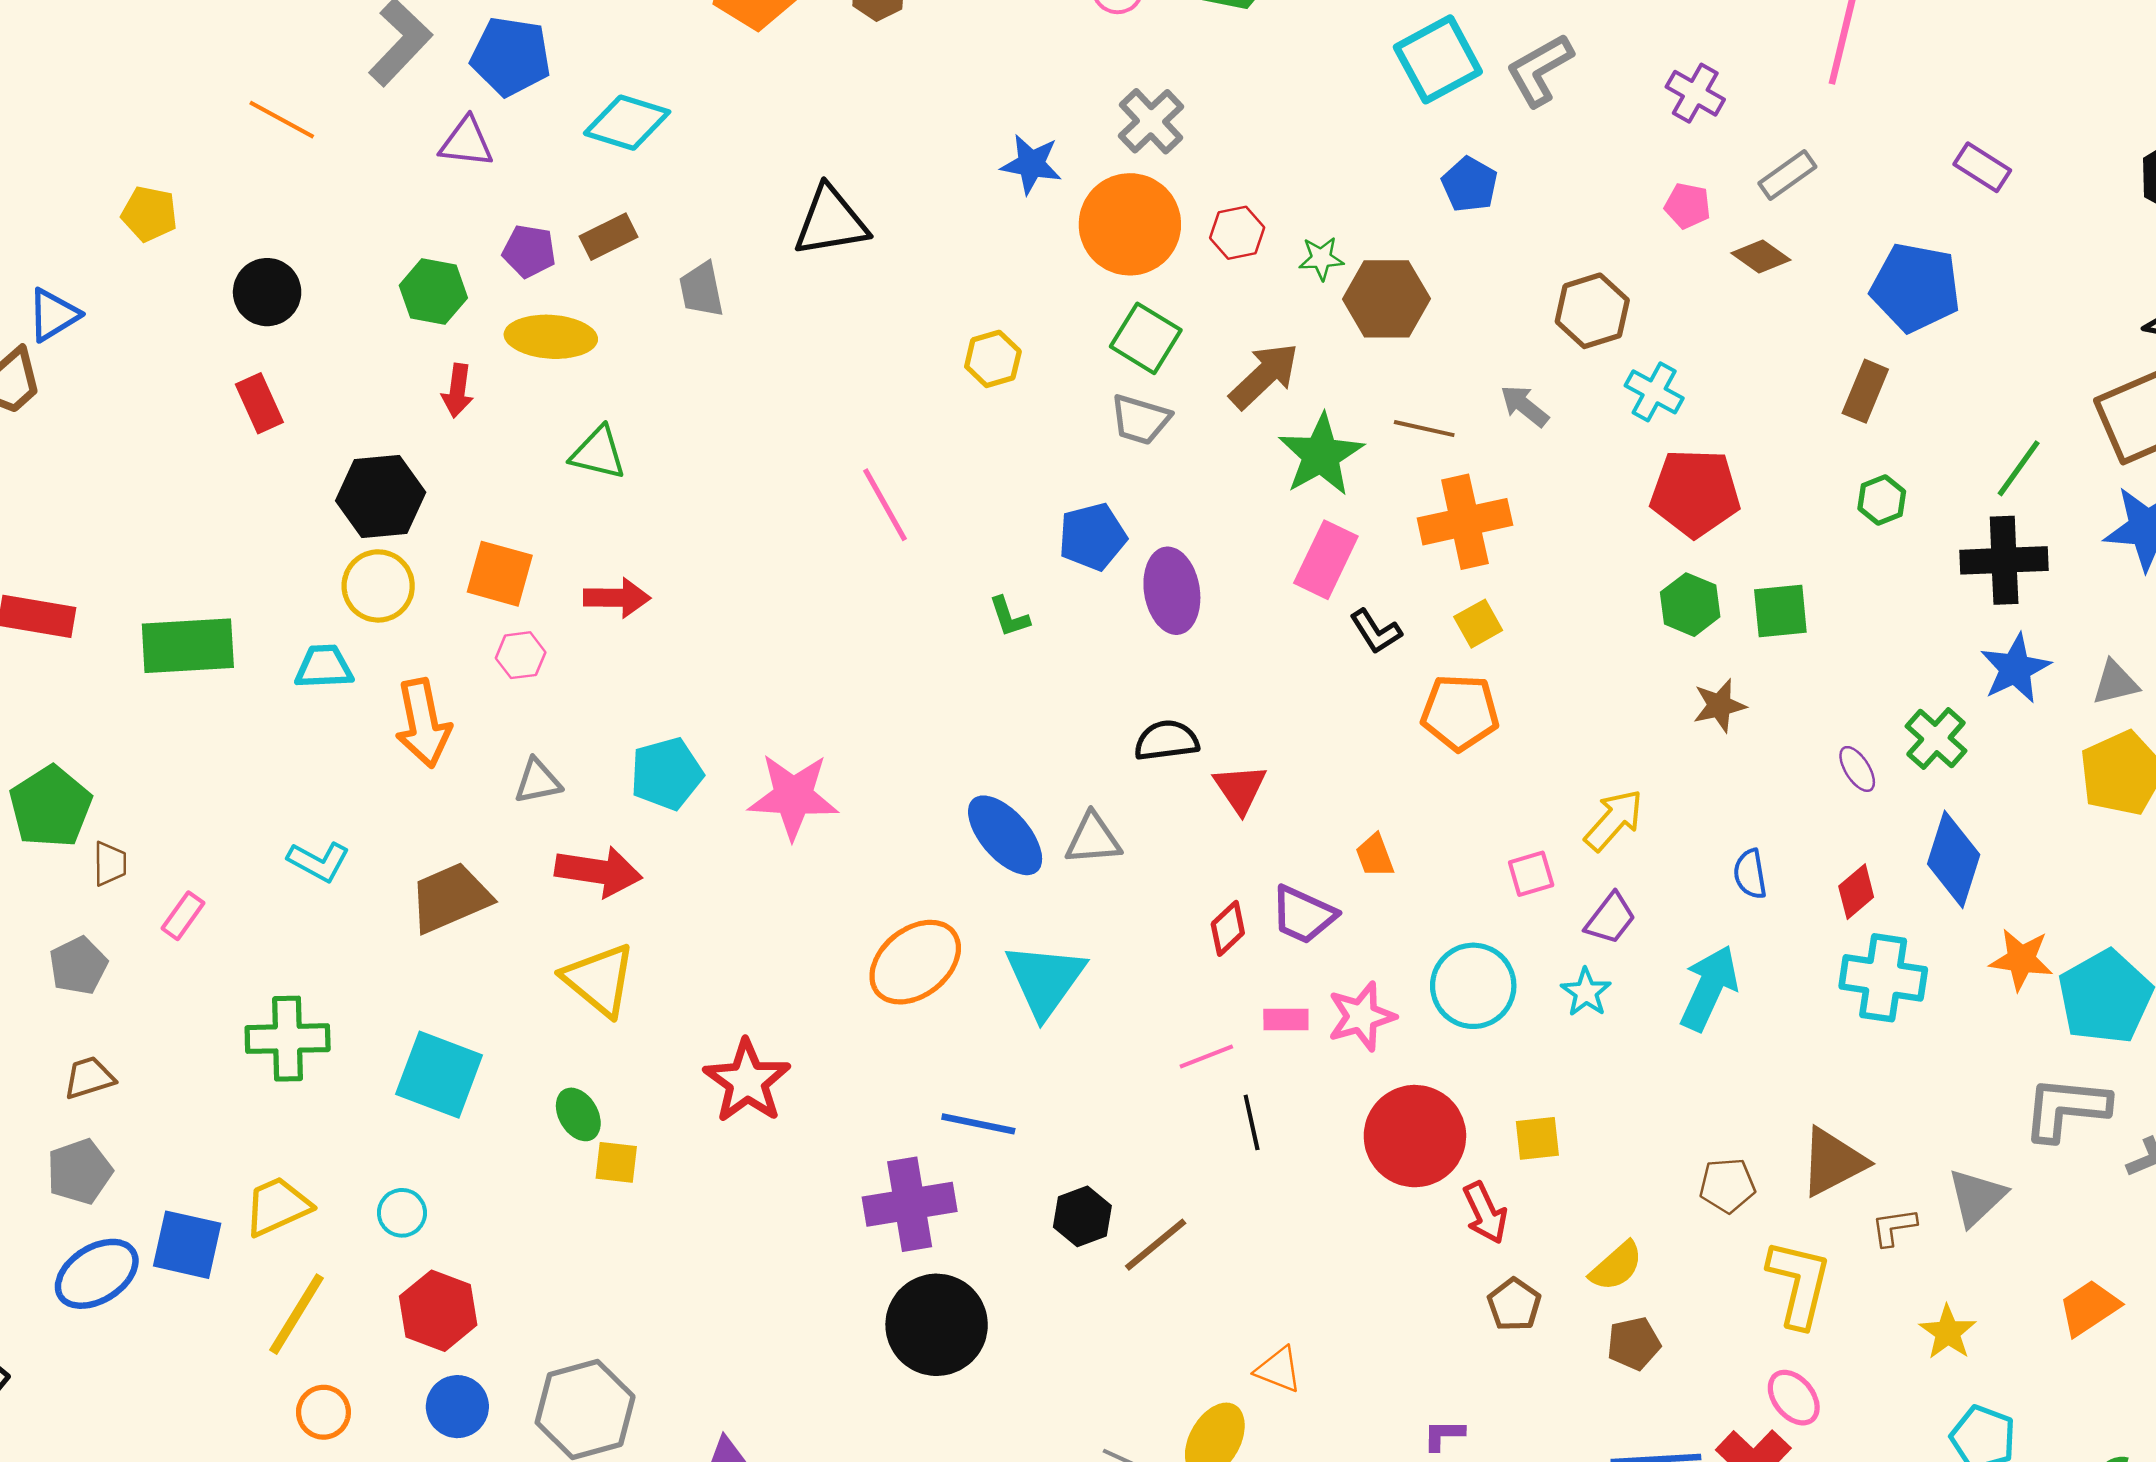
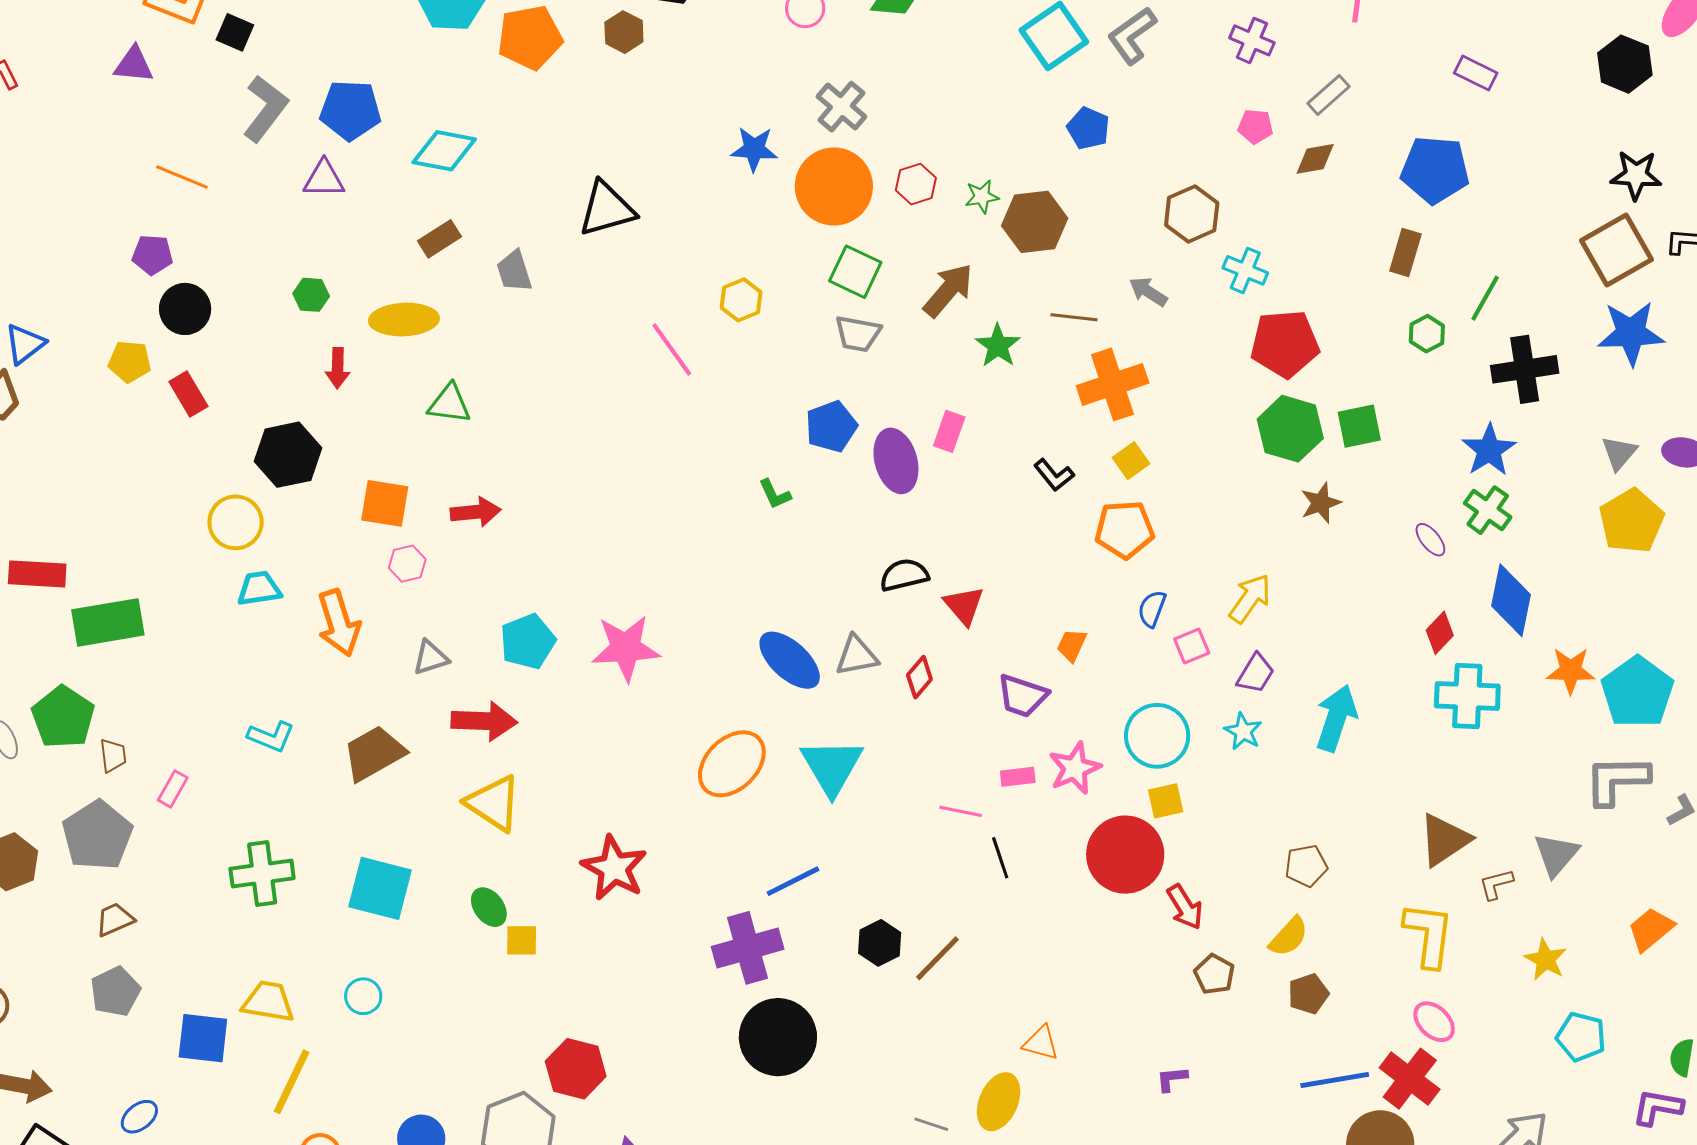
yellow pentagon: (149, 214) -> (130, 362), moved
purple pentagon: (529, 251) -> (152, 255), moved
brown diamond: (1761, 256) -> (1315, 159), turned -39
green hexagon: (433, 292) -> (311, 295), size x0.7
green star: (1321, 455) -> (998, 346), size x0.7
green line: (2019, 468) -> (1485, 298), moved
pink line: (885, 505) -> (672, 349), moved
pink rectangle: (1326, 560) -> (949, 431), moved, size x0.7
yellow circle: (378, 586) -> (236, 522), moved
green hexagon: (1690, 605) -> (1290, 429), size x1.4
green rectangle: (188, 646) -> (108, 622), moved
blue star: (2015, 669) -> (1489, 450), moved
gray triangle: (2115, 683) -> (1619, 453), turned -30
orange trapezoid: (1375, 856) -> (1072, 645), turned 51
blue semicircle: (1750, 874) -> (1152, 609), moved, turned 36
red diamond: (1228, 928) -> (919, 677), moved
gray pentagon: (78, 966) -> (97, 835), size x1.6
pink line: (1206, 1057) -> (961, 811), turned 39
blue line: (978, 1124) -> (793, 881), turned -32
yellow square: (1537, 1138) -> (1166, 801), moved
brown pentagon: (1727, 1185) -> (1306, 866), moved
yellow trapezoid: (277, 1206) -> (268, 1002), turned 40
blue ellipse: (97, 1274) -> (139, 1117), moved, size x0.6
red hexagon: (438, 1311) -> (576, 1069), moved

